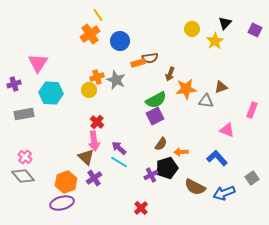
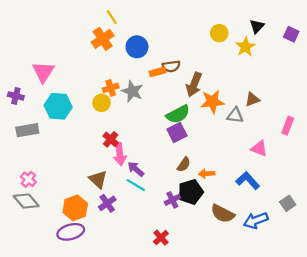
brown arrow: (170, 74) -> (194, 85), size x1.5
purple cross: (14, 84) -> (16, 96), turned 32
pink arrow: (94, 141) -> (120, 154), moved

